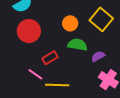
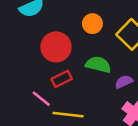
orange circle: (70, 23) -> (92, 24), moved
red circle: (29, 31) -> (56, 47), moved

